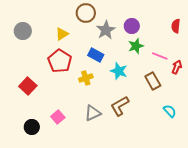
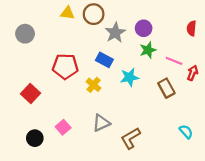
yellow triangle: (62, 34) -> (67, 13), moved, turned 40
red pentagon: (60, 61) -> (65, 66), turned -30
cyan star: (119, 71) -> (129, 77), turned -30
yellow cross: (86, 78) -> (94, 85), turned -32
brown L-shape: (120, 106) -> (131, 138), moved
cyan semicircle: (170, 111) -> (186, 132), moved

